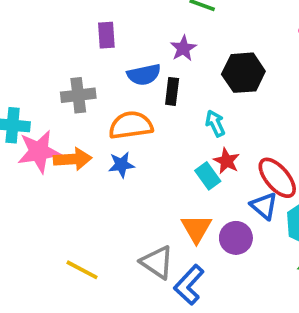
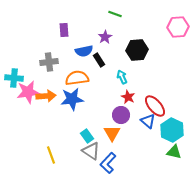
black rectangle: (172, 91) -> (99, 60), turned -40
blue star: (121, 165) -> (72, 99), size x1.6
cyan rectangle: (208, 176) -> (87, 136), moved
purple circle: (236, 238) -> (121, 115), moved
yellow line: (82, 270) -> (51, 155), turned 42

